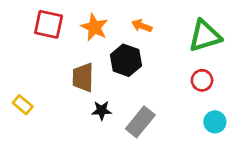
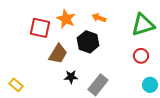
red square: (49, 24) -> (40, 28), moved
brown trapezoid: (83, 77) -> (58, 54), turned -150
yellow rectangle: (23, 105) -> (16, 85), moved

